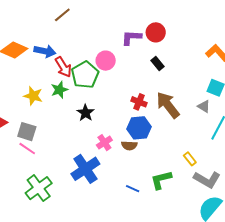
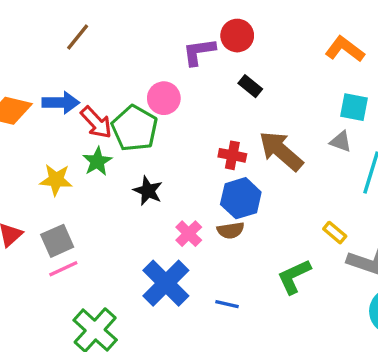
gray square: (27, 132) -> (57, 241), turned -30
pink line: (27, 149) -> (63, 269), turned -48
blue line: (133, 189) -> (227, 304), moved

